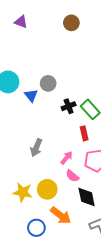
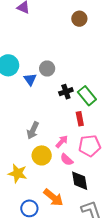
brown circle: (71, 23) -> (79, 19), moved
yellow circle: (47, 189) -> (42, 155), moved

